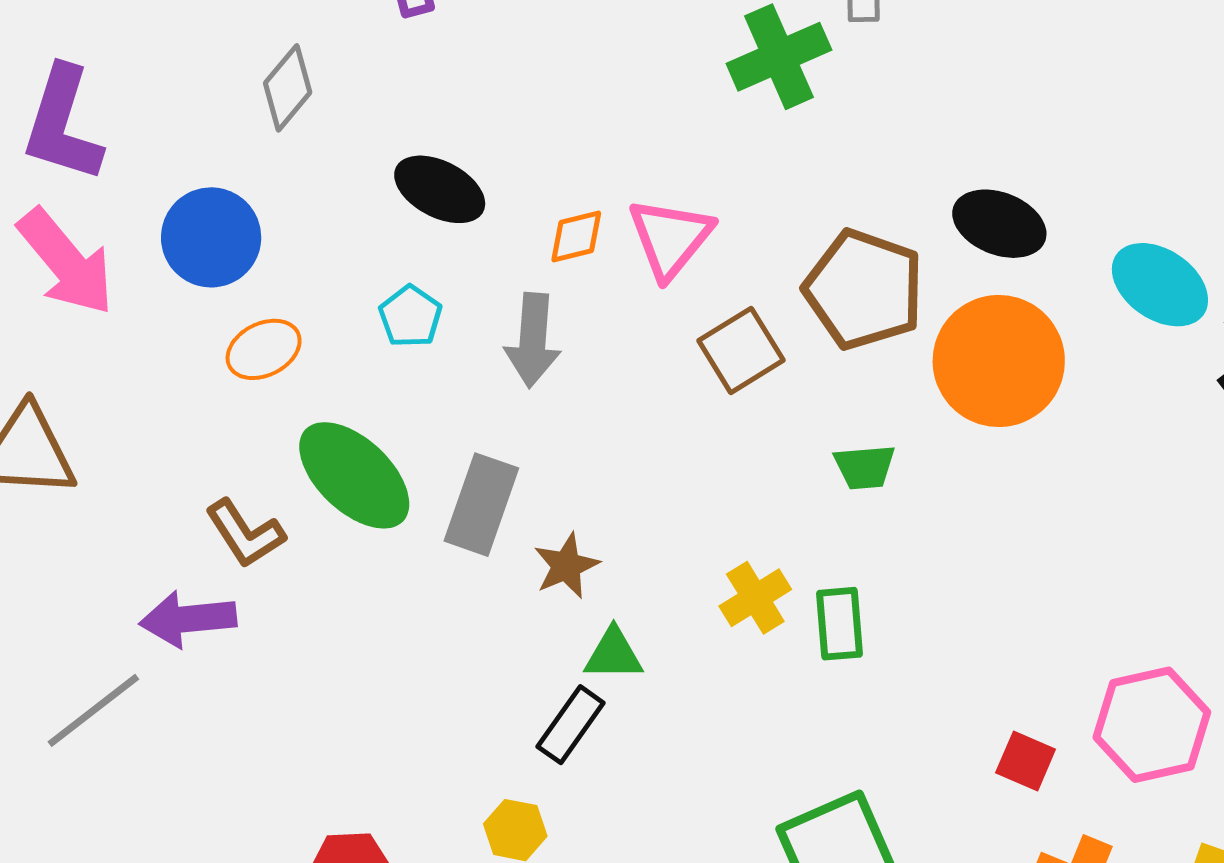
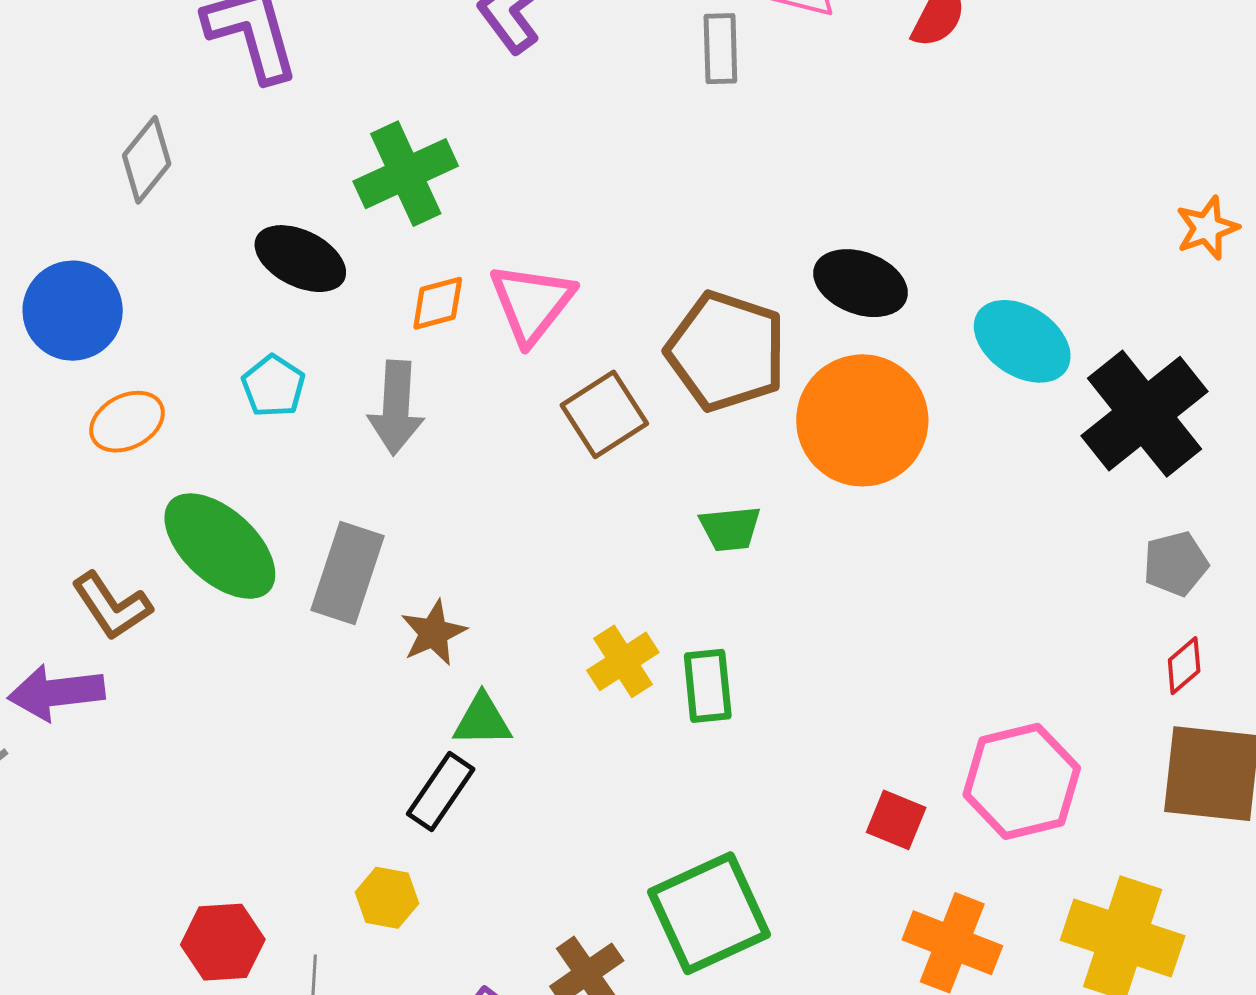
green cross: (779, 57) -> (406, 174), moved

